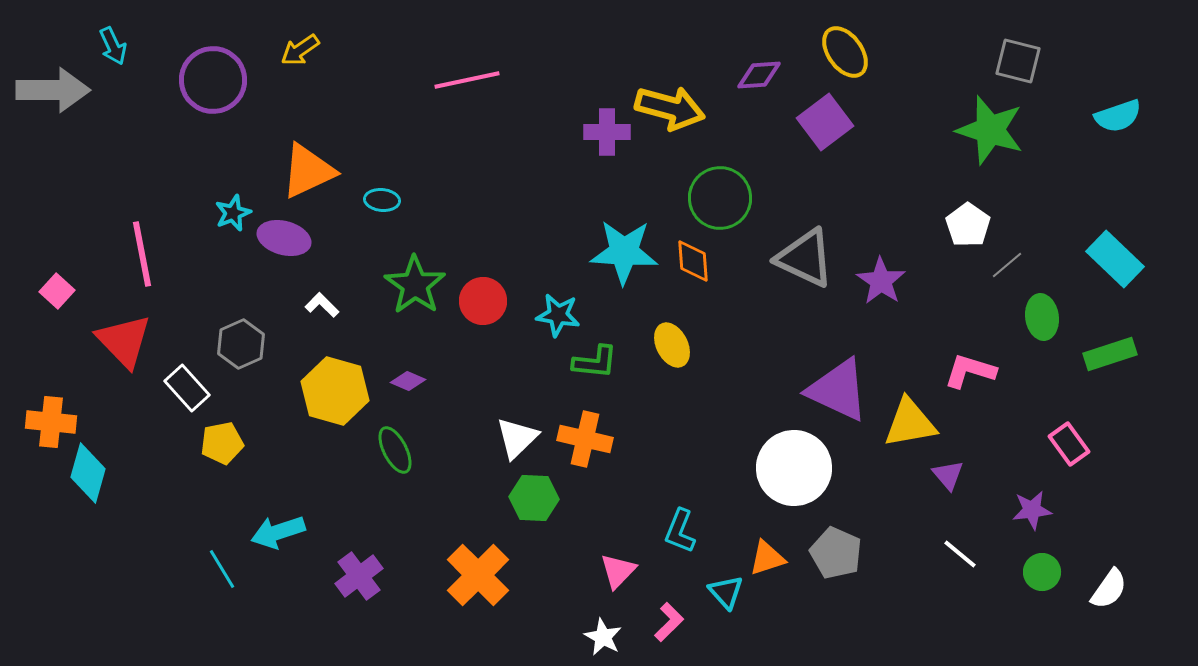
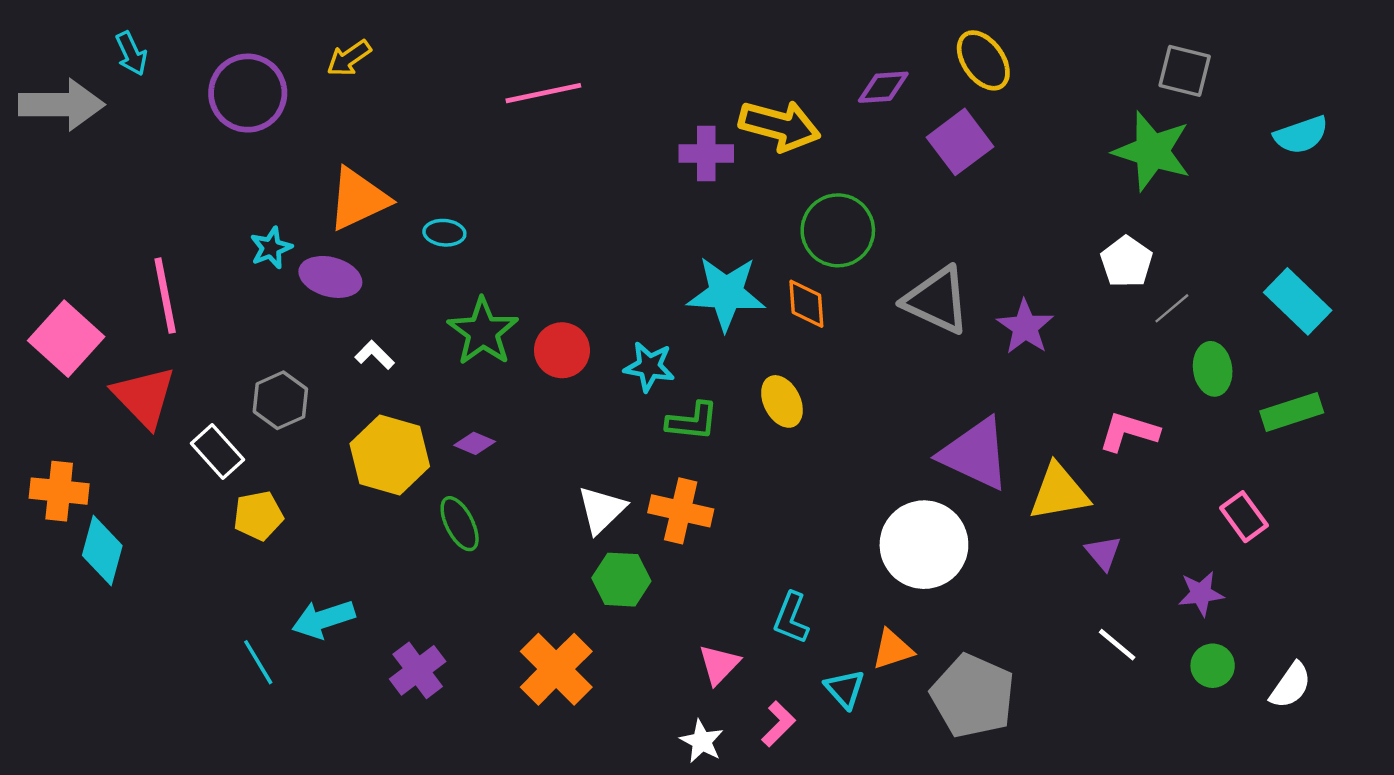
pink square: (57, 291) -> (66, 339), size x1.8
gray pentagon: (836, 553) -> (973, 696), moved, size x1.4

